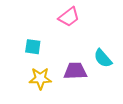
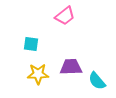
cyan semicircle: (103, 58) -> (97, 81), moved

